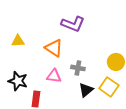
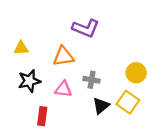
orange triangle: (54, 48) -> (63, 56), turned -42
black star: (18, 81) -> (29, 81), moved, turned -30

